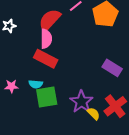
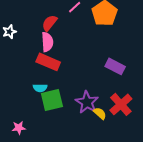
red semicircle: (50, 20) -> (49, 23), size x0.7
pink star: (11, 86) -> (19, 128), moved

